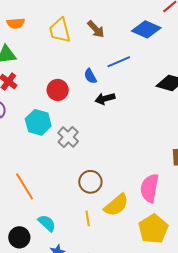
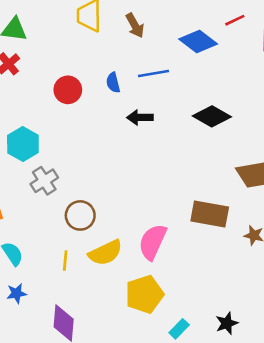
black arrow: (105, 99) -> (140, 117), moved
cyan hexagon: (38, 122) -> (23, 144), moved
gray cross: (68, 137) -> (44, 181), moved

